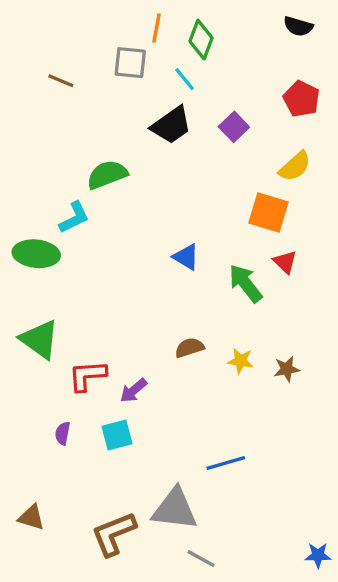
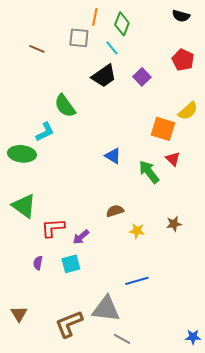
yellow semicircle: (295, 166) -> (188, 111), moved
green semicircle: (107, 175) -> (65, 106), turned -105
yellow star: (241, 361) -> (137, 231), moved
brown triangle: (31, 517) -> (19, 314), turned 42

